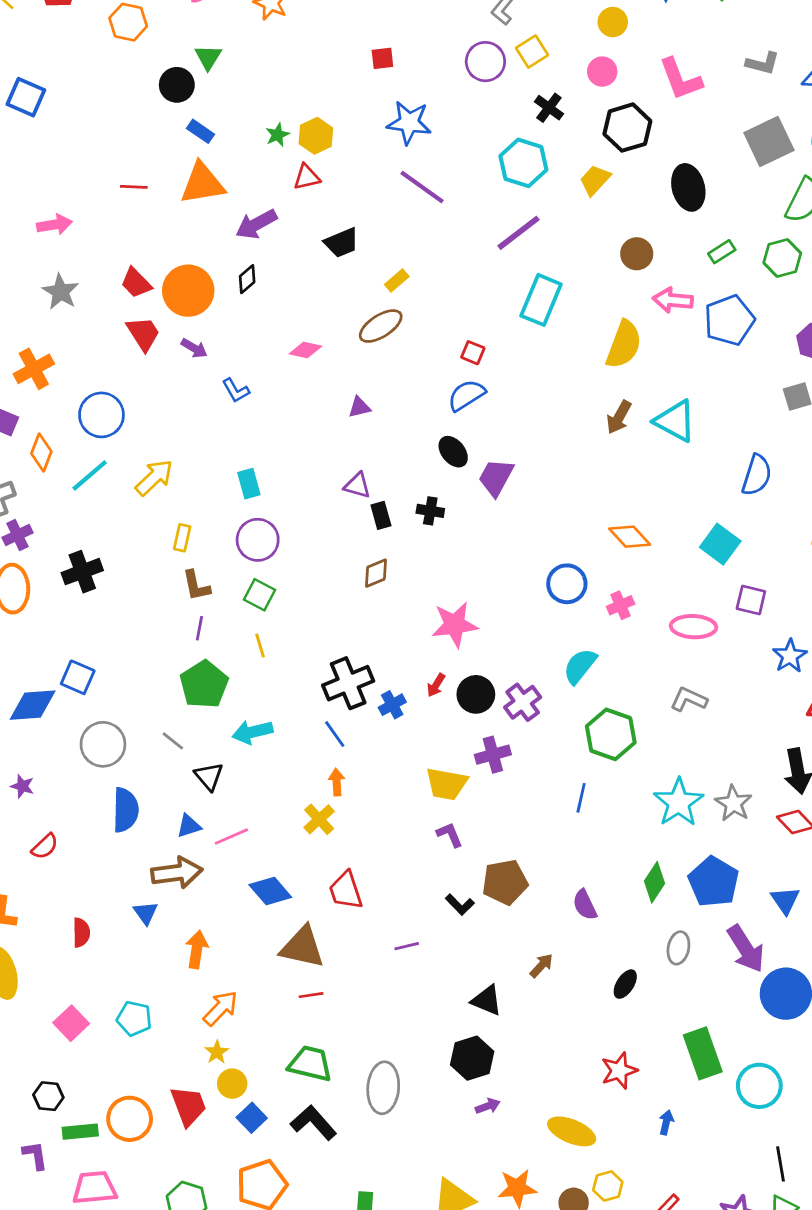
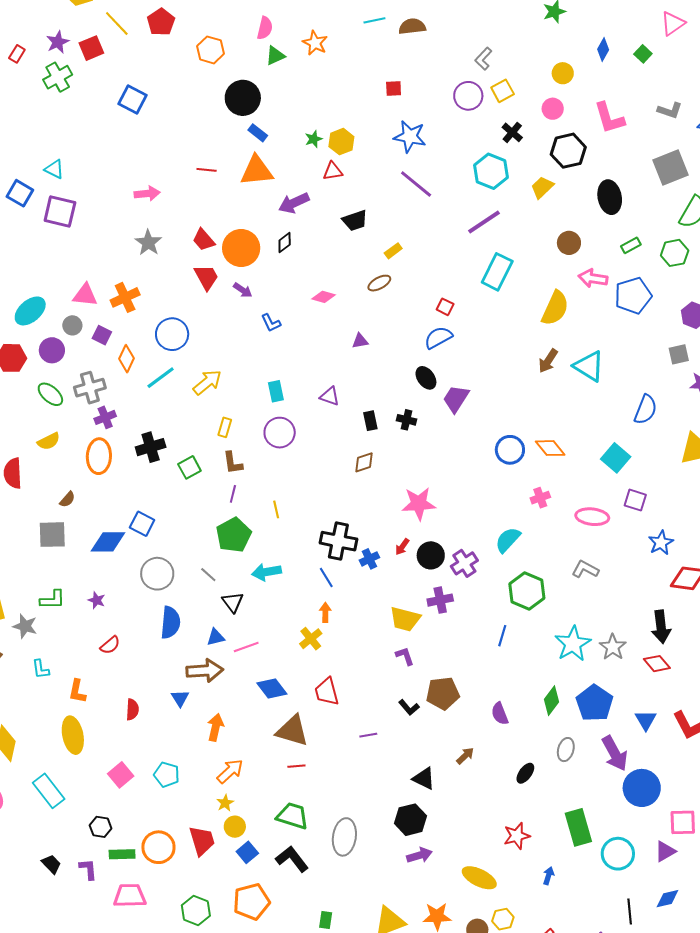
green triangle: (208, 57) -> (275, 56), moved, turned 30
black circle: (177, 85) -> (243, 98), size x1.4
brown ellipse: (381, 326) -> (379, 283), size x0.7
purple triangle: (357, 485) -> (330, 396), moved
blue circle: (567, 584) -> (510, 450), moved
green square: (260, 595) -> (189, 467), moved, turned 30
black cross: (348, 683) -> (338, 541), turned 30
purple arrow: (488, 1106) -> (419, 855), size x1.4

